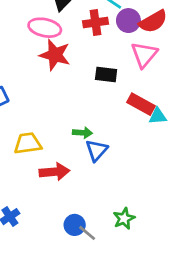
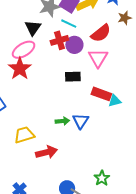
purple circle: (128, 21) -> (74, 45), moved
pink ellipse: (45, 28) -> (24, 50), turned -35
red star: (55, 55) -> (20, 69), moved, turned 30
blue triangle: (97, 150) -> (81, 121), moved

